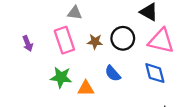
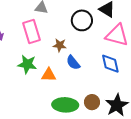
black circle: (123, 38) -> (82, 20), moved
brown star: (95, 42) -> (60, 45), moved

